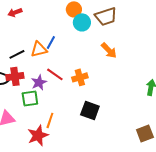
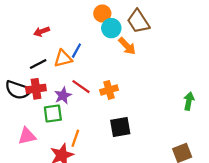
red arrow: (15, 12) -> (42, 31), moved
brown trapezoid: (106, 16) -> (138, 21), turned 75
orange arrow: (109, 50) -> (127, 46), moved
black square: (90, 110) -> (120, 127), turned -30

